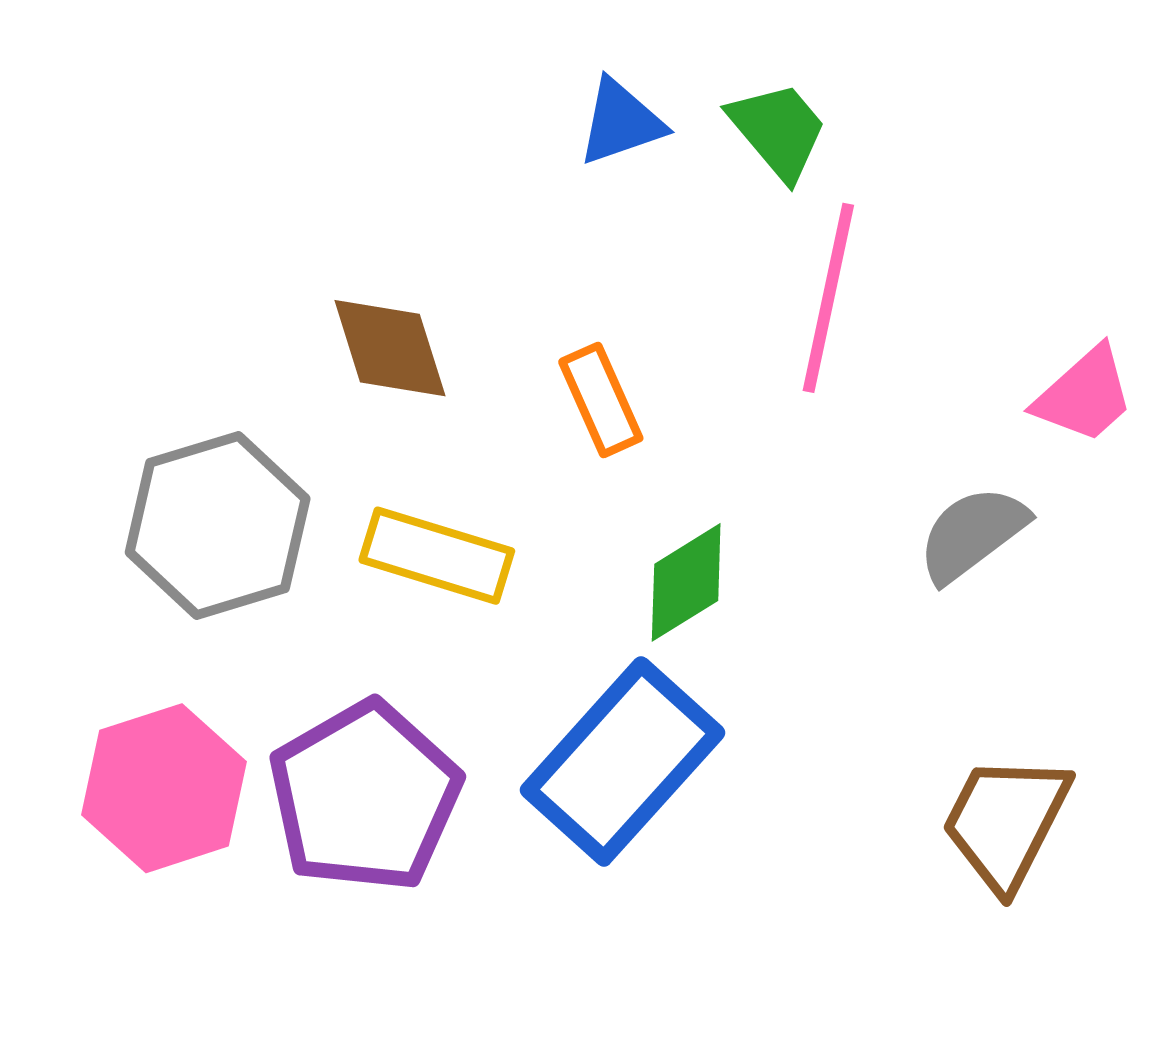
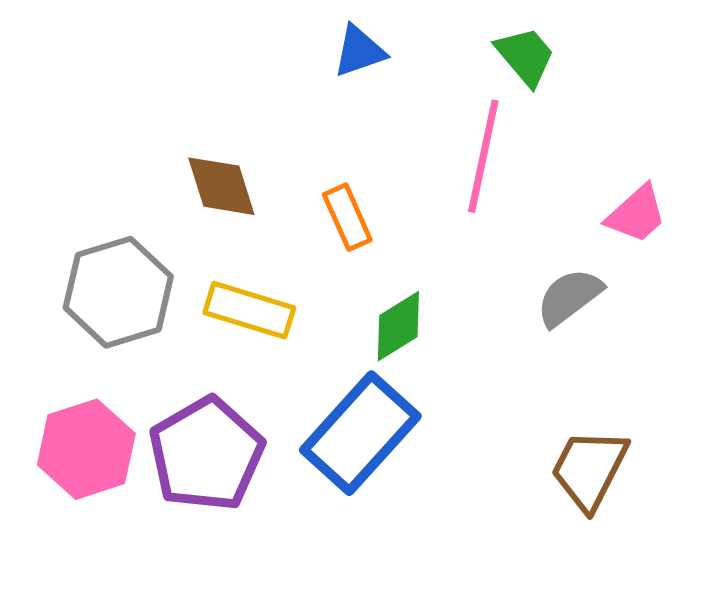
green trapezoid: (778, 131) -> (525, 56), moved

